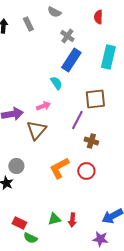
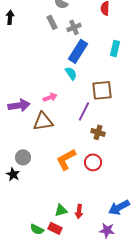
gray rectangle: (28, 24) -> (52, 22), moved
gray cross: (67, 36) -> (74, 27), turned 32
cyan rectangle: (108, 57) -> (115, 48), size x0.7
cyan semicircle: (56, 83) -> (71, 73), moved
brown triangle: (36, 130) -> (43, 121), turned 40
red rectangle: (19, 223) -> (55, 228), moved

